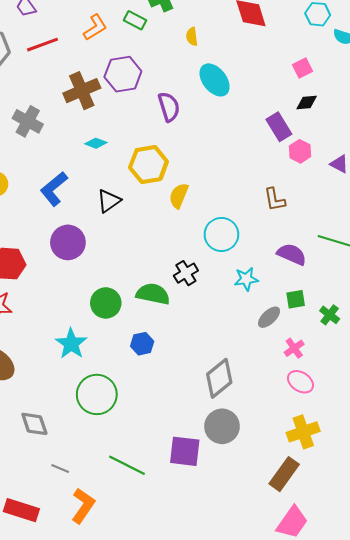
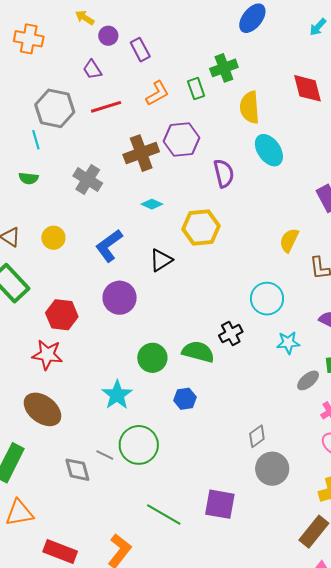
green rectangle: (135, 20) -> (196, 89), turned 40
yellow semicircle: (192, 37) -> (250, 107), size x1.8
yellow semicircle: (179, 196) -> (289, 240), moved
gray diamond: (219, 378) -> (257, 436), size x0.6
gray circle: (222, 426) -> (272, 469), moved
gray line: (60, 468) -> (105, 455), moved

